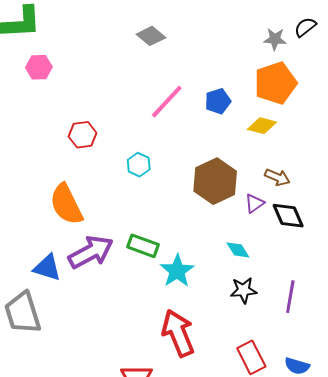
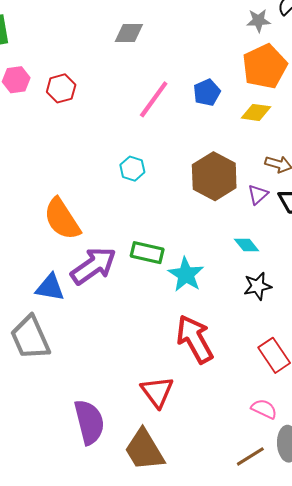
gray diamond: (151, 36) -> (129, 33), turned -32
red hexagon: (83, 135) -> (61, 88), moved

